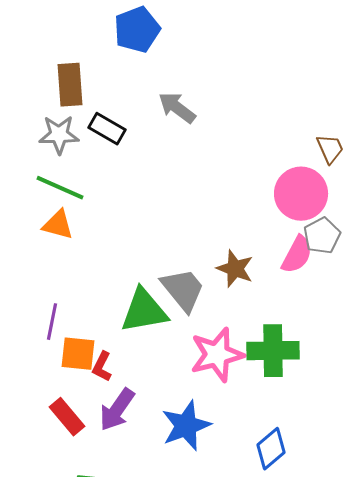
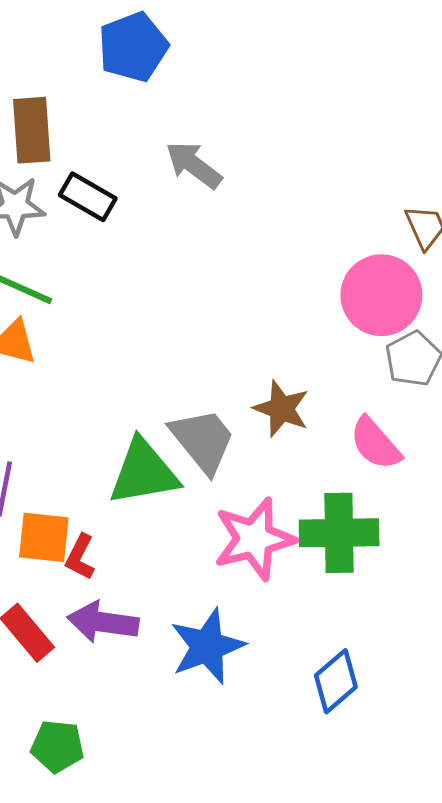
pink semicircle: (297, 255) -> (375, 444), moved, turned 111
purple arrow: (117, 410) -> (103, 622), turned 63

